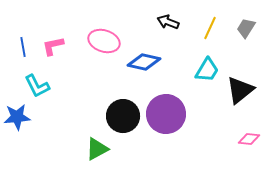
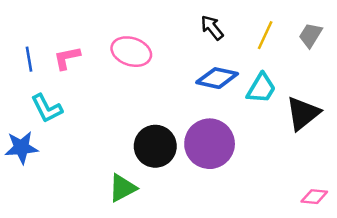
black arrow: (168, 22) -> (212, 28), turned 30
blue diamond: (144, 62) -> (217, 78), moved
pink diamond: (249, 139) -> (314, 197), moved

